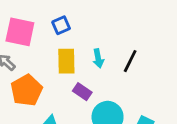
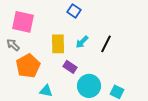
blue square: (61, 25) -> (74, 11), moved, turned -32
cyan arrow: (98, 58) -> (82, 42), turned 56

